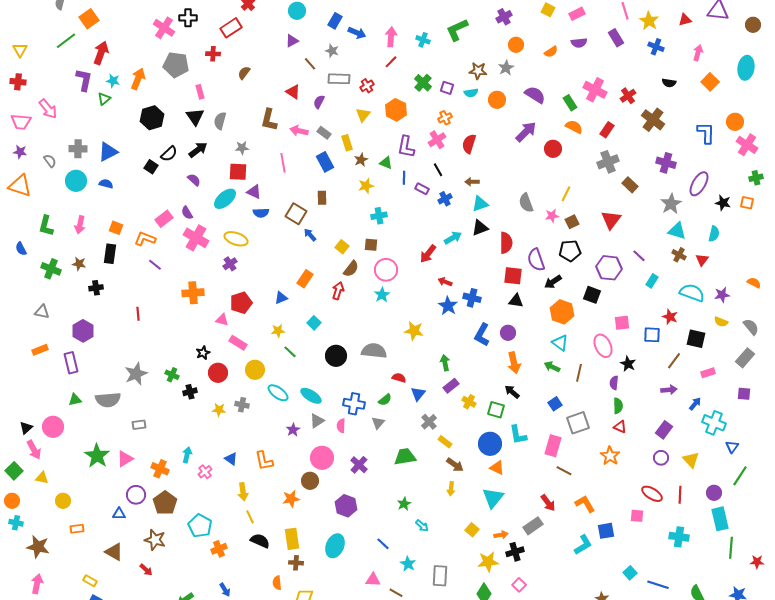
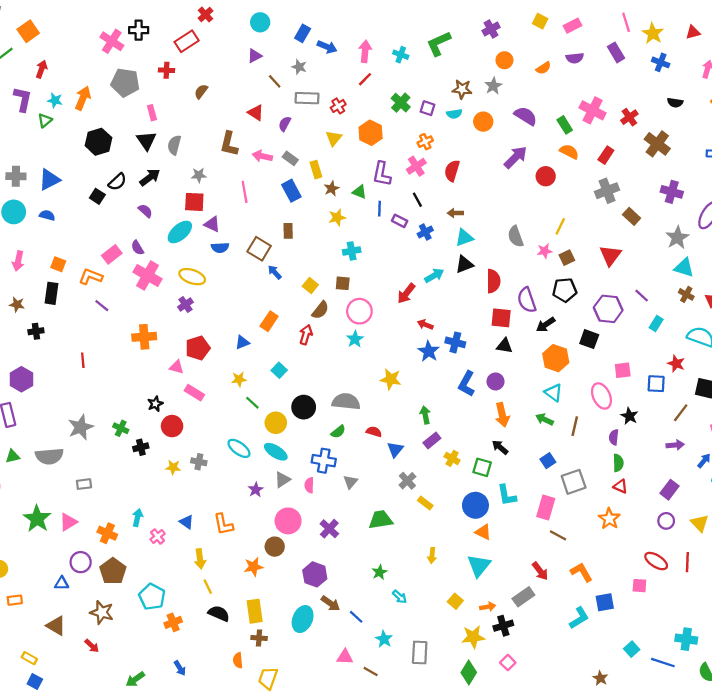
red arrow: (101, 53) -> (42, 69), size x0.7
yellow circle: (255, 370) -> (276, 423), moved
green semicircle: (385, 400) -> (338, 432), moved
brown arrow: (455, 465) -> (330, 603), moved
cyan cross: (679, 537) -> (686, 639), moved

